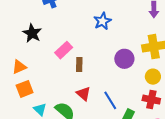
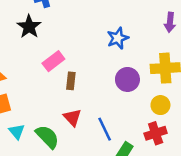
blue star: (102, 21) -> (118, 38), moved
black star: (32, 33) -> (29, 27), moved
red cross: (151, 100) -> (156, 133), turned -36

